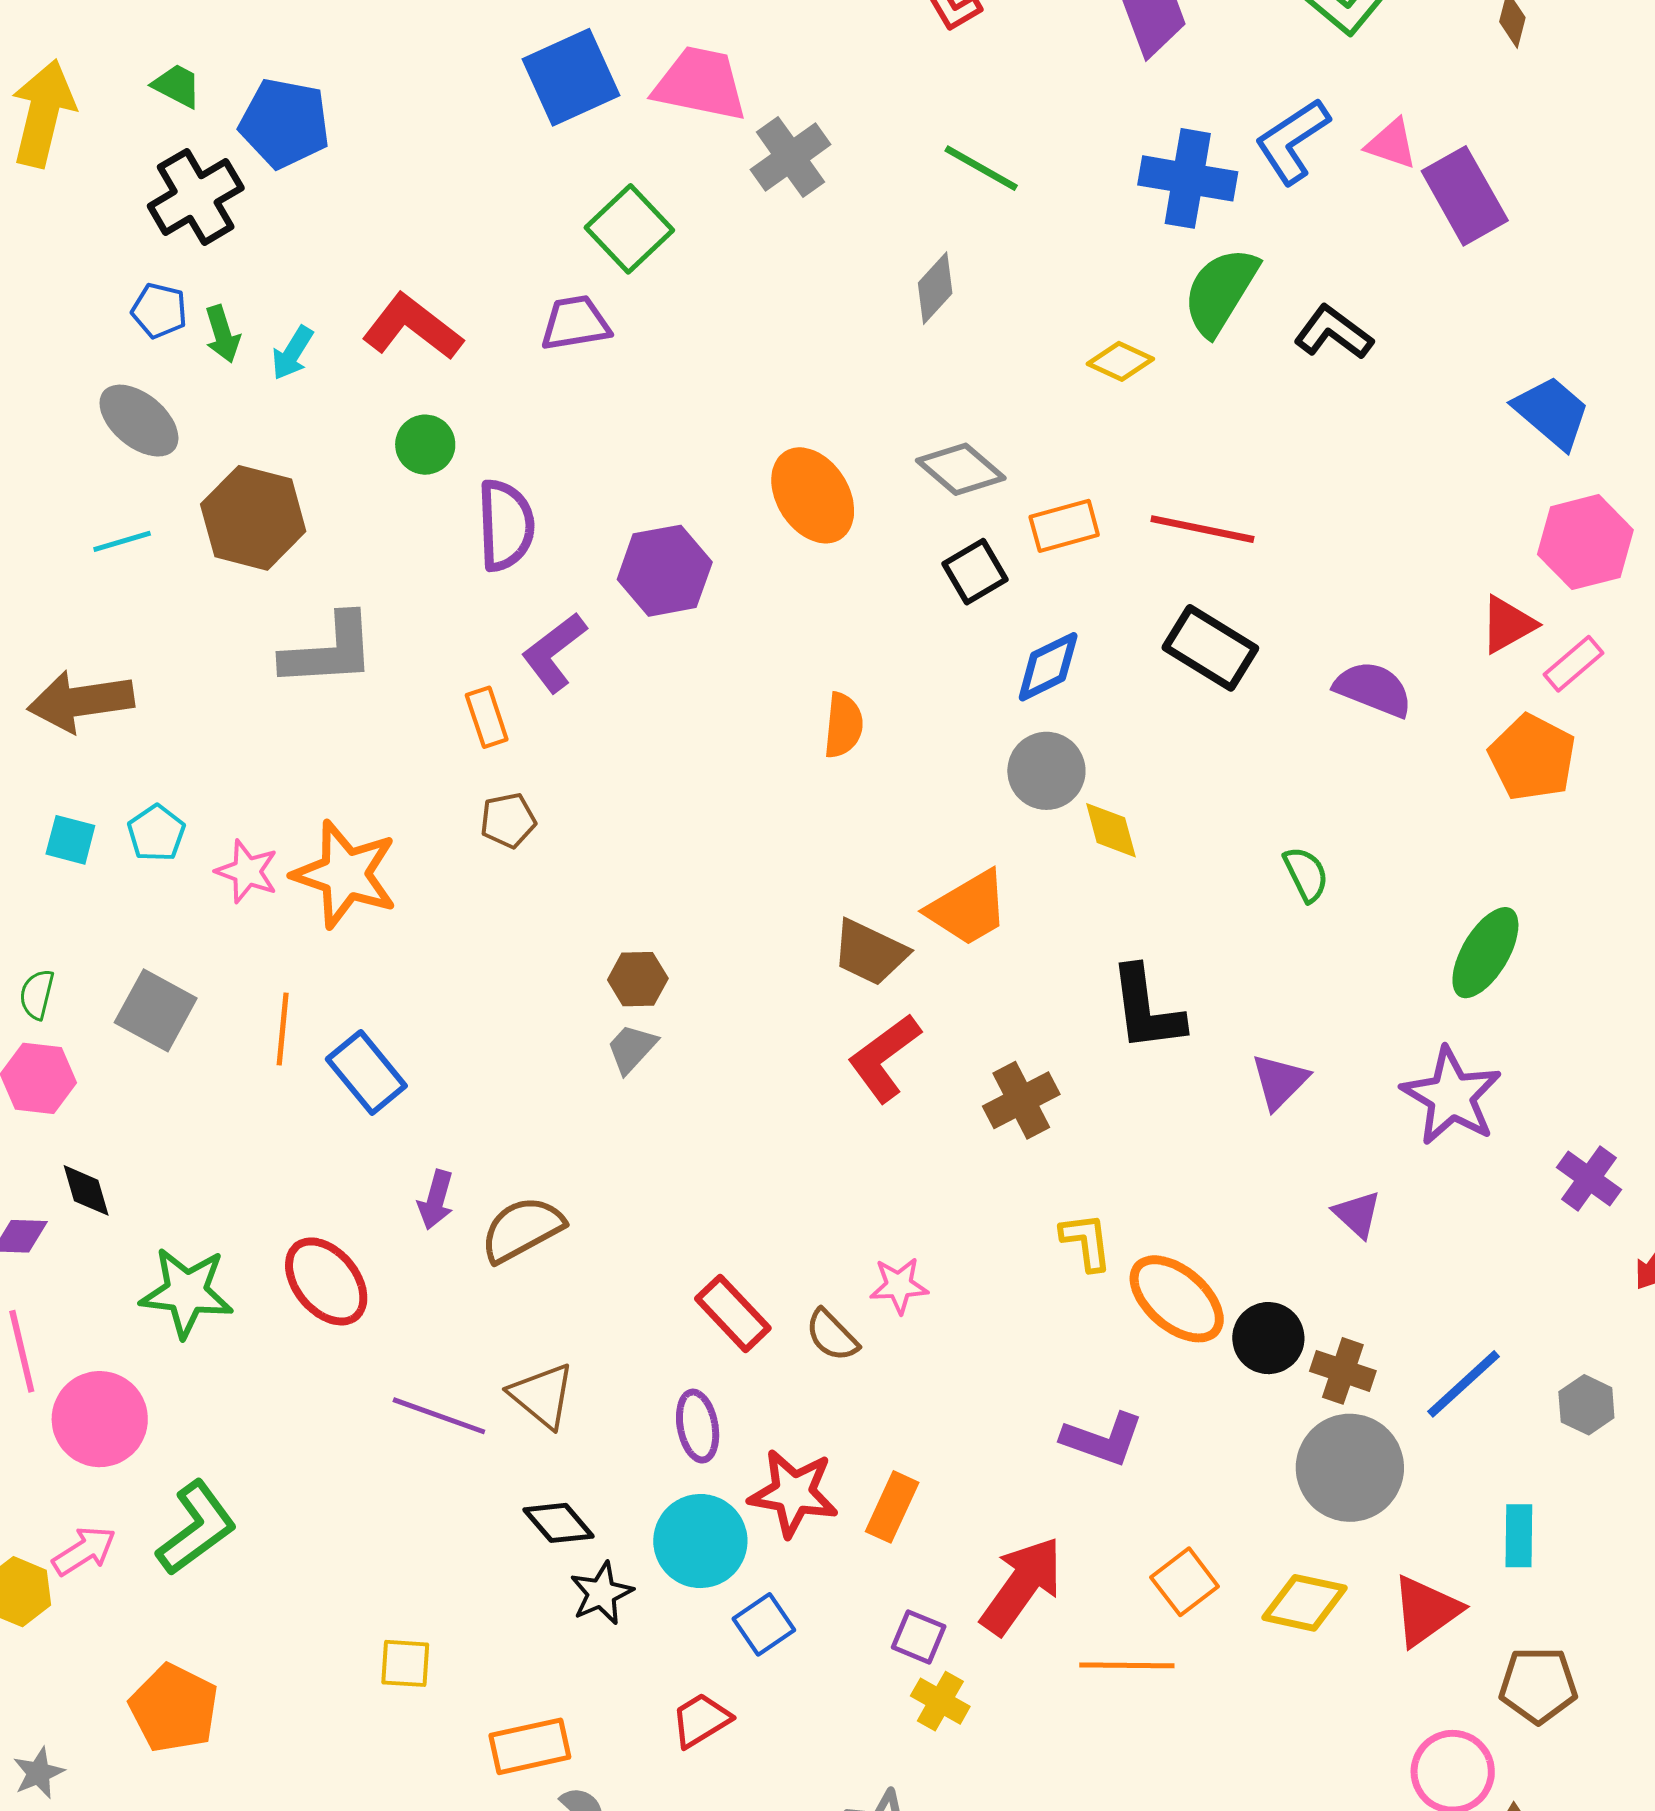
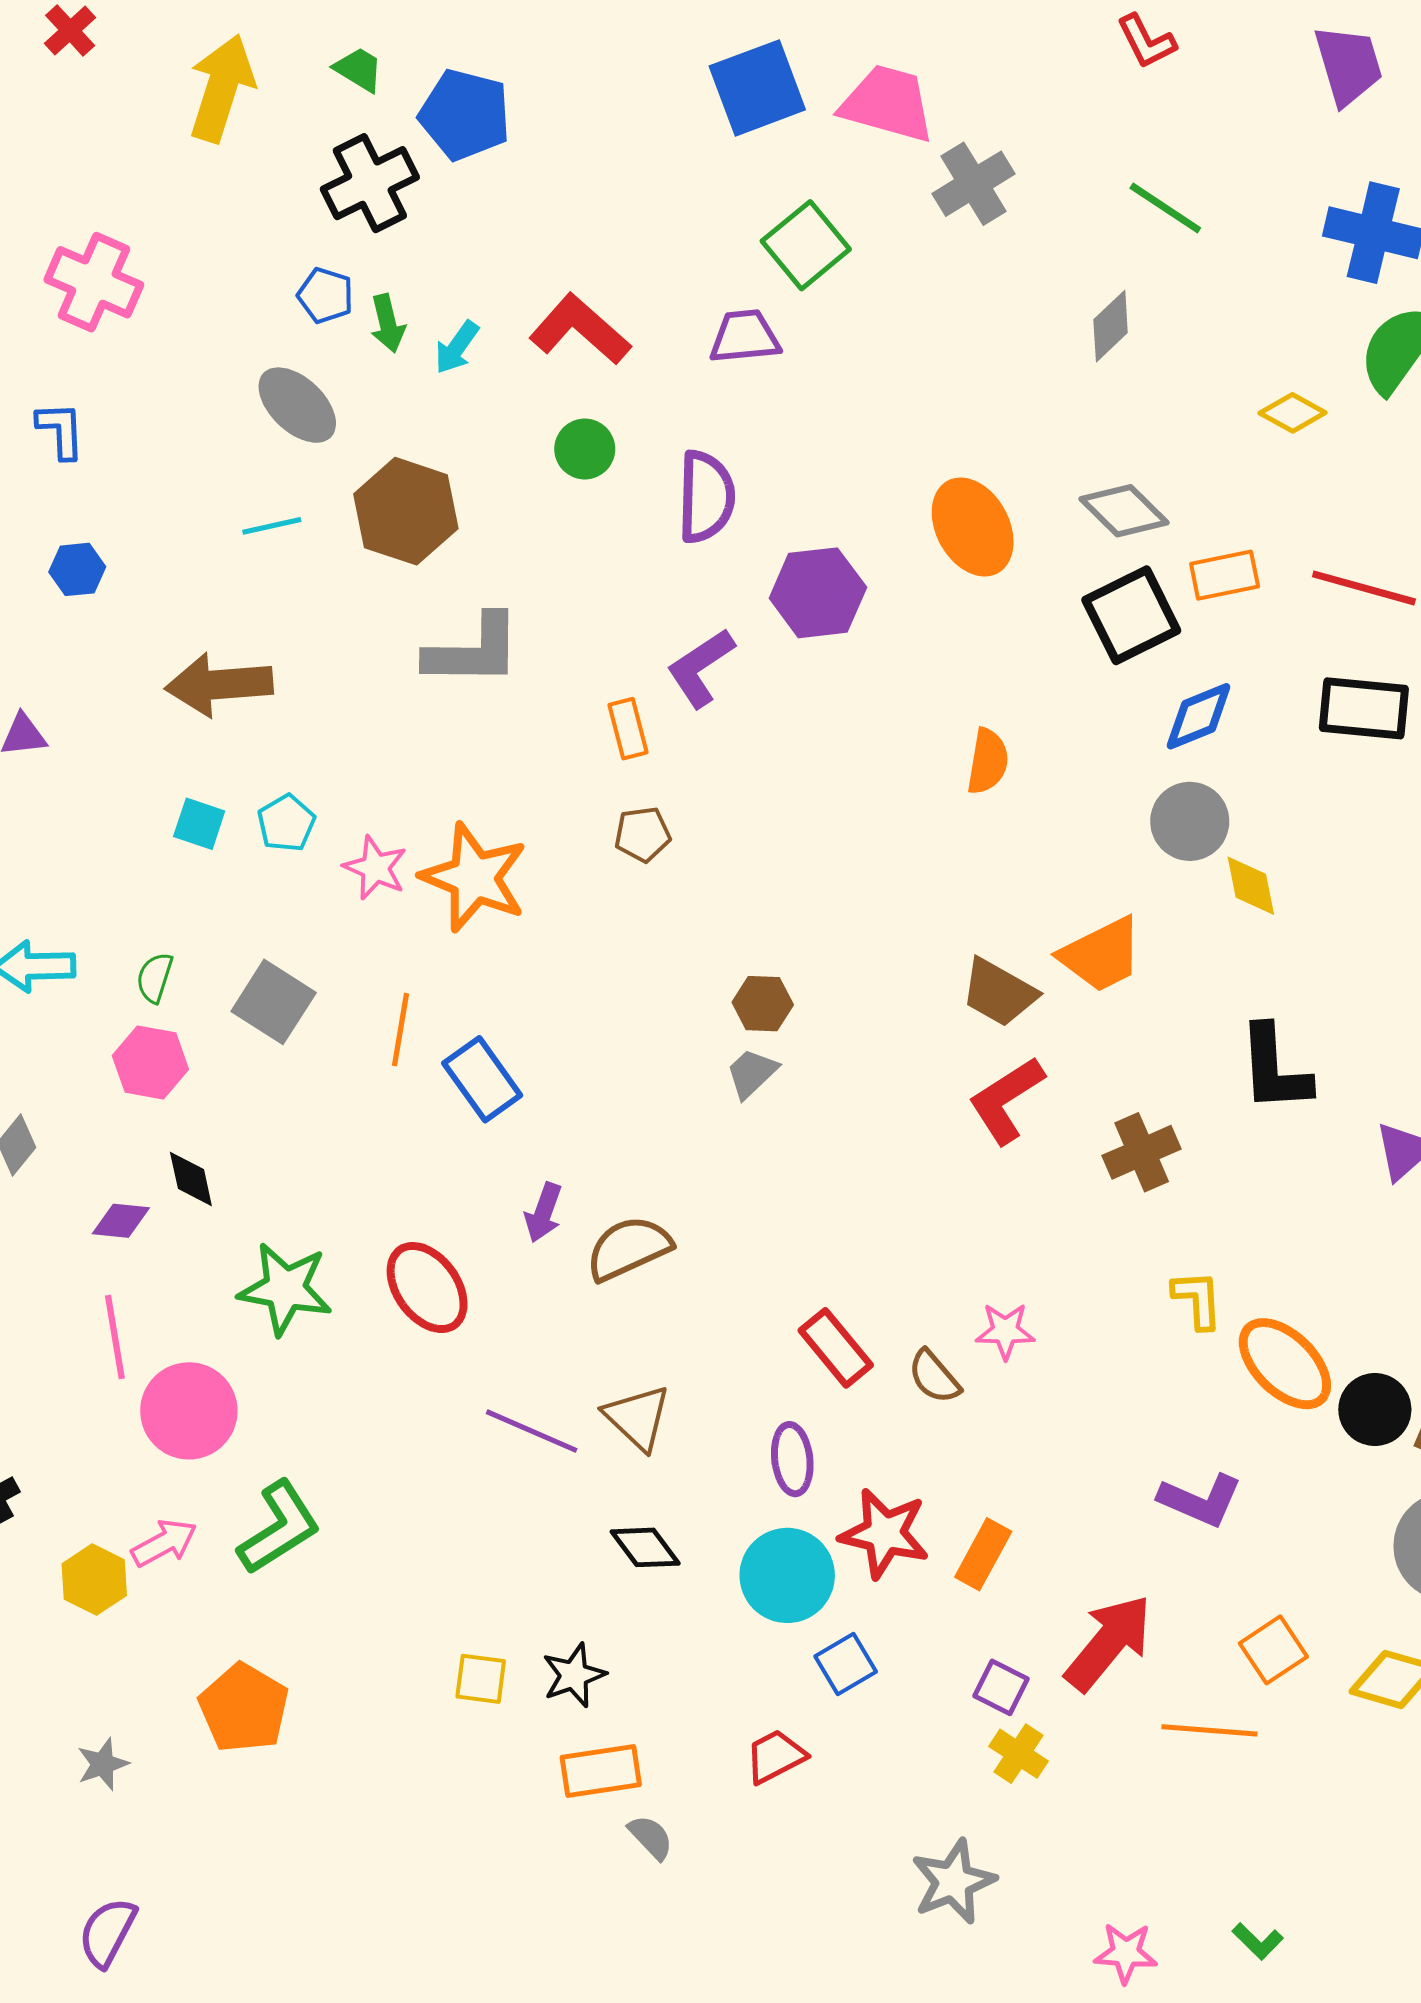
purple semicircle: (506, 525) -> (706, 497), moved
black square: (975, 572) -> (1131, 615), size x1.5
black rectangle: (1210, 648) -> (1364, 708), turned -30
black star: (601, 1593) -> (574, 1675), moved

